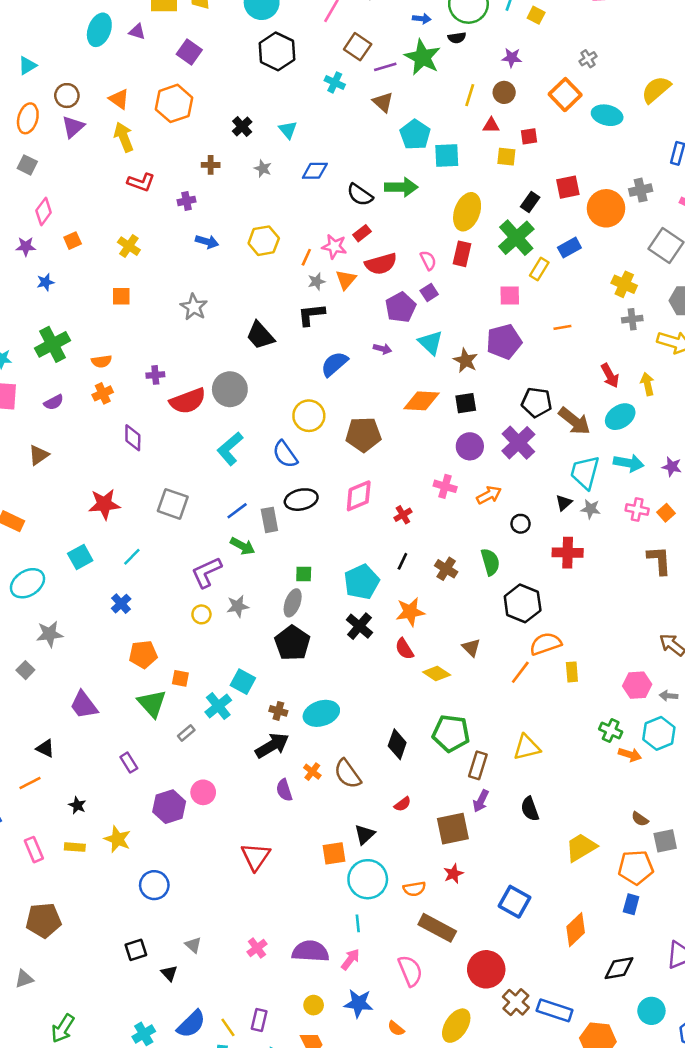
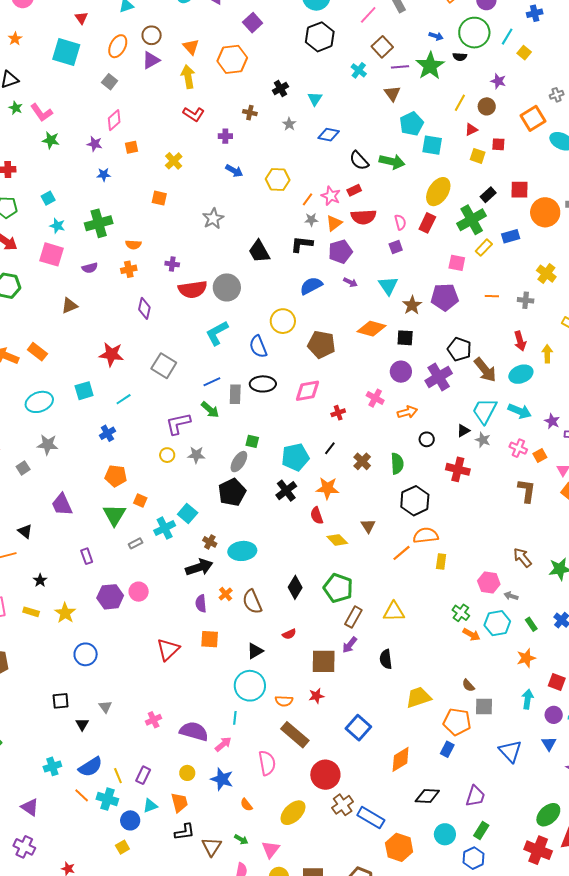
red triangle: (491, 125) -> (471, 130), turned -40
purple pentagon: (401, 307) -> (340, 252), moved
gray cross: (632, 319) -> (526, 300), moved
orange square: (334, 853) -> (210, 639), moved

